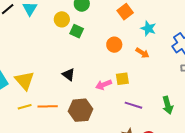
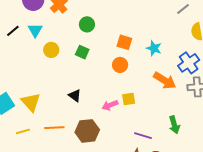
orange square: (125, 12) -> (124, 42), moved, turned -35
yellow circle: (62, 19) -> (51, 50), moved
orange arrow: (142, 53) -> (165, 81), moved, size x1.6
purple line: (133, 105) -> (143, 136), moved
yellow line: (25, 107) -> (23, 131), moved

